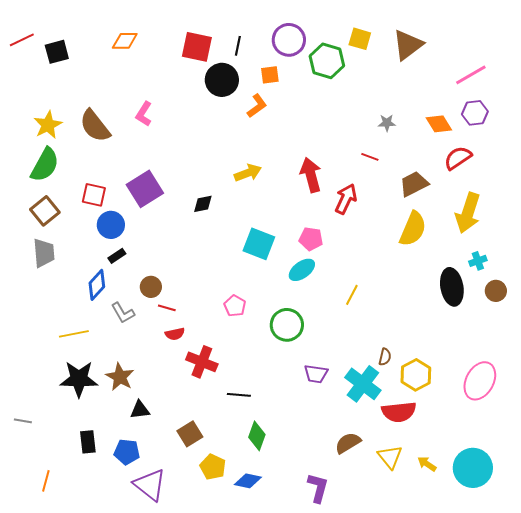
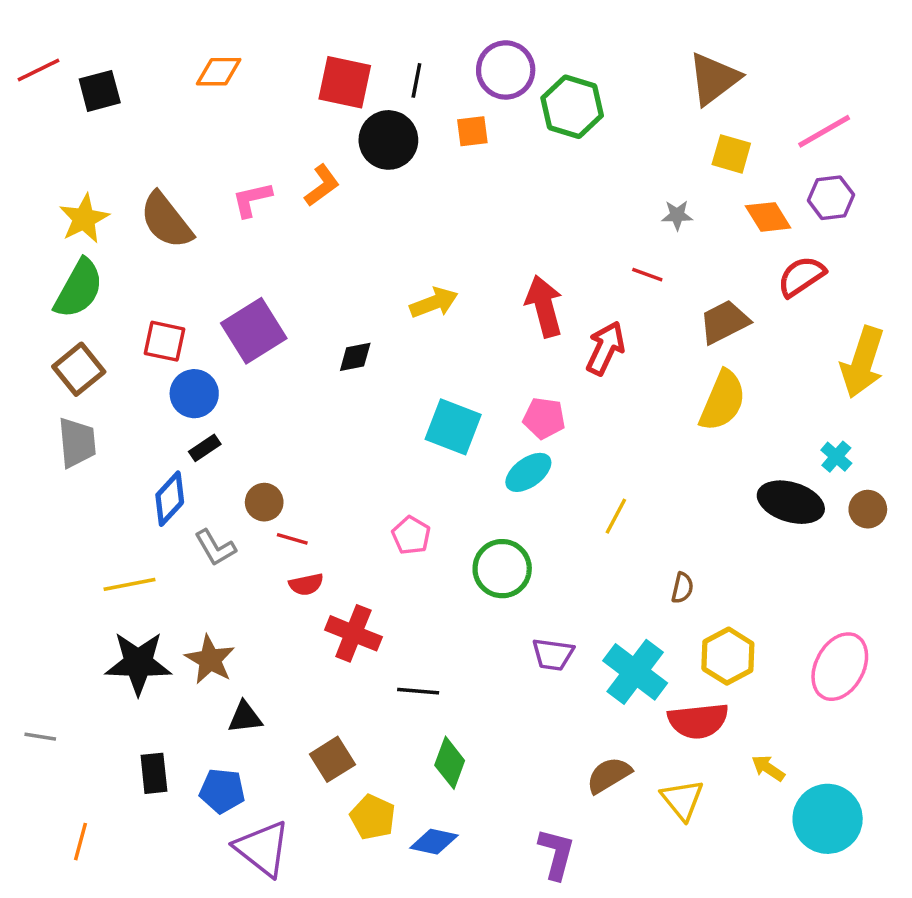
yellow square: (360, 39) -> (731, 154), moved
orange L-shape: (257, 106) -> (322, 185), moved
pink L-shape: (144, 114) -> (252, 199), turned 45
yellow arrow: (468, 213) -> (863, 362), moved
cyan cross: (478, 261) -> (836, 457), turned -30
black ellipse: (452, 287) -> (791, 502), turned -63
brown semicircle: (385, 357) -> (682, 588), moved
yellow arrow: (427, 464) -> (768, 768), moved

